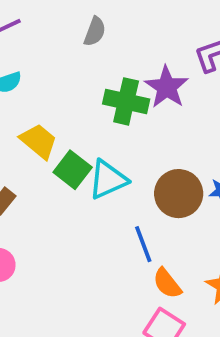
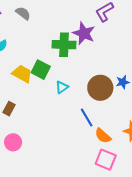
gray semicircle: (95, 32) -> (23, 13), moved, turned -63
green square: (73, 170) -> (41, 70), moved
cyan triangle: (108, 180) -> (62, 87), size x0.6

